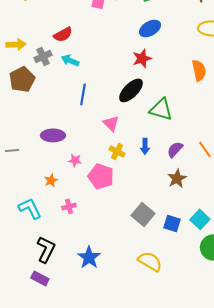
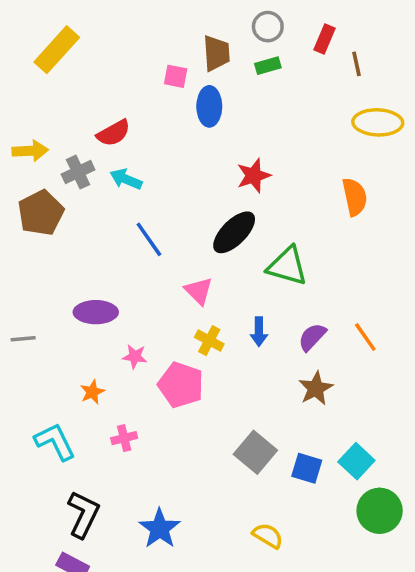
blue ellipse: (150, 28) -> (209, 106), moved, turned -60
blue line: (83, 94) -> (149, 239), turned -45
yellow semicircle: (150, 261) -> (268, 536), size x0.7

